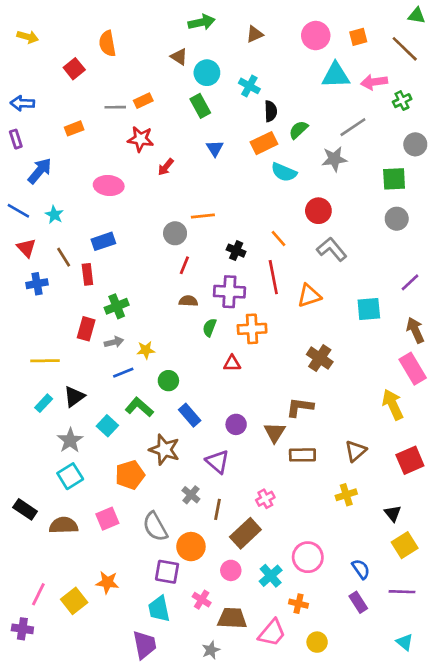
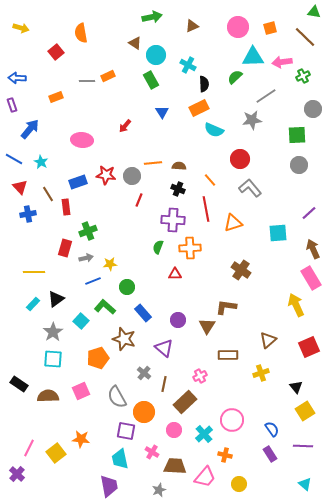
green semicircle: (298, 130) -> (235, 77), moved
red star: (141, 139) -> (106, 175), moved
brown semicircle: (188, 301) -> (179, 166), moved
brown rectangle: (302, 455) -> (228, 355), moved
cyan square: (70, 476) -> (53, 359), turned 36
purple cross: (22, 629) -> (17, 474), turned 35

